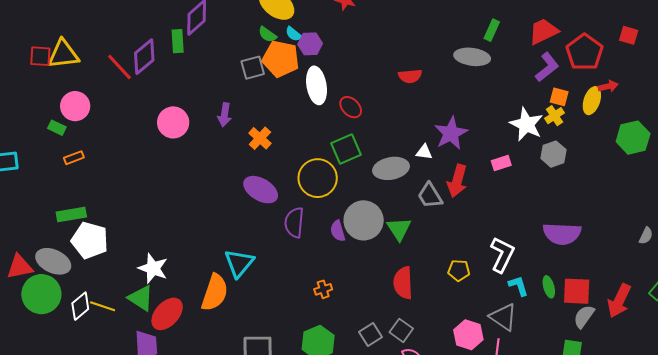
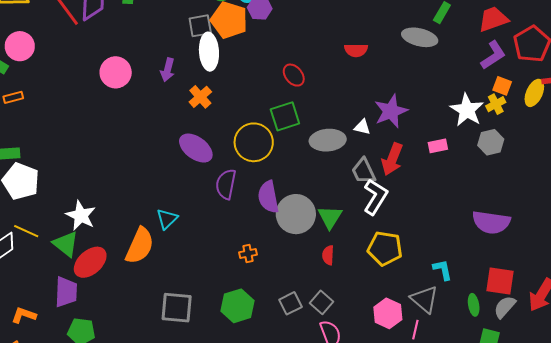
white ellipse: (317, 85) -> (209, 52), moved
gray circle: (364, 220) -> (296, 214), moved
green triangle: (399, 229) -> (330, 217), moved
purple semicircle: (338, 231) -> (268, 197), size x1.5
white L-shape: (502, 255) -> (375, 197), moved
cyan triangle: (239, 263) -> (167, 219), size x0.7
yellow pentagon: (459, 270) -> (385, 248), size x1.6
red semicircle: (403, 283) -> (328, 255), size x0.6
green ellipse: (549, 287) -> (474, 305), moved
yellow line: (103, 306) -> (26, 231), moved

